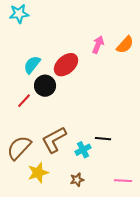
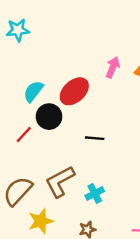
black line: (103, 139) -> (95, 138), moved

